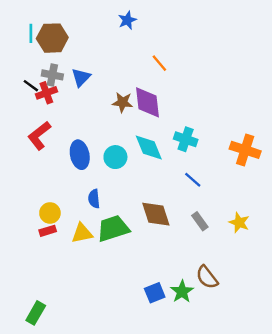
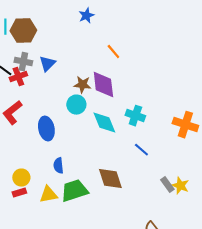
cyan circle: (115, 157) -> (76, 105), moved
gray rectangle: (200, 221) -> (167, 185), moved

